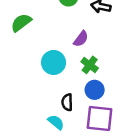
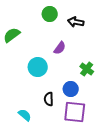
green cross: (90, 65) -> (87, 69), moved
cyan semicircle: (56, 122) -> (25, 115), moved

